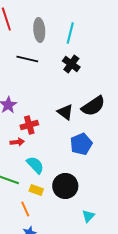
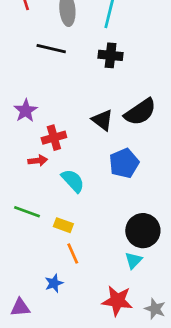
black cross: (71, 64) -> (111, 55), turned -30
cyan semicircle: (35, 165) -> (73, 181), moved
black circle: (65, 186) -> (143, 231), moved
orange line: (25, 209) -> (73, 254), moved

